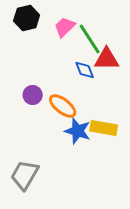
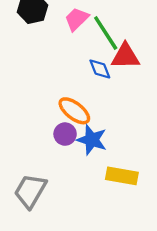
purple circle: (33, 95) -> (65, 134), moved
yellow rectangle: (104, 128) -> (122, 176), moved

